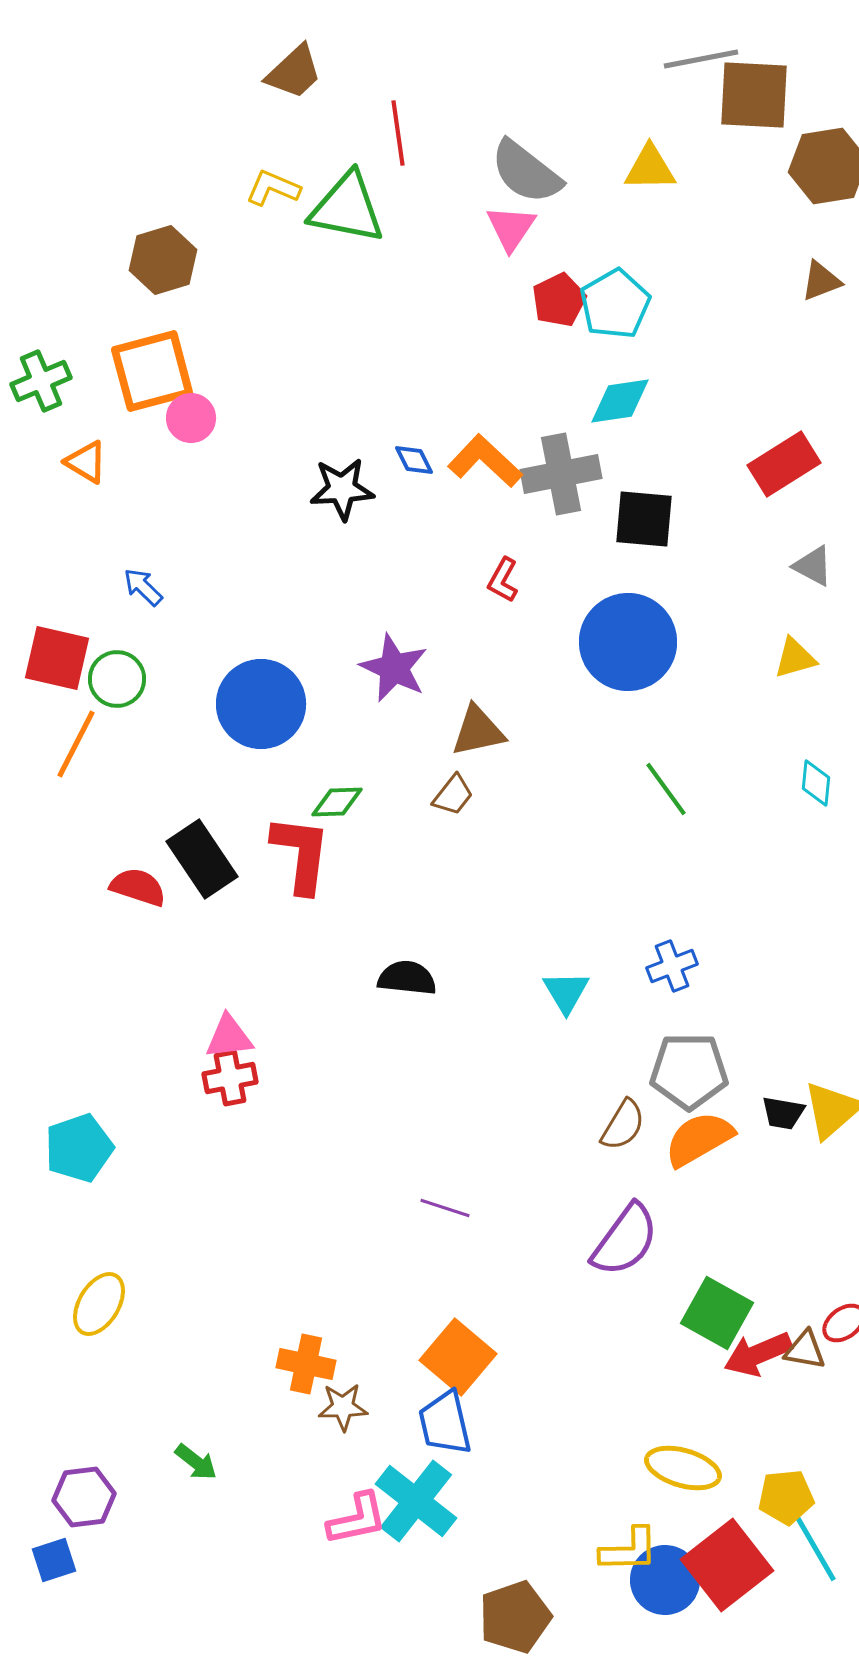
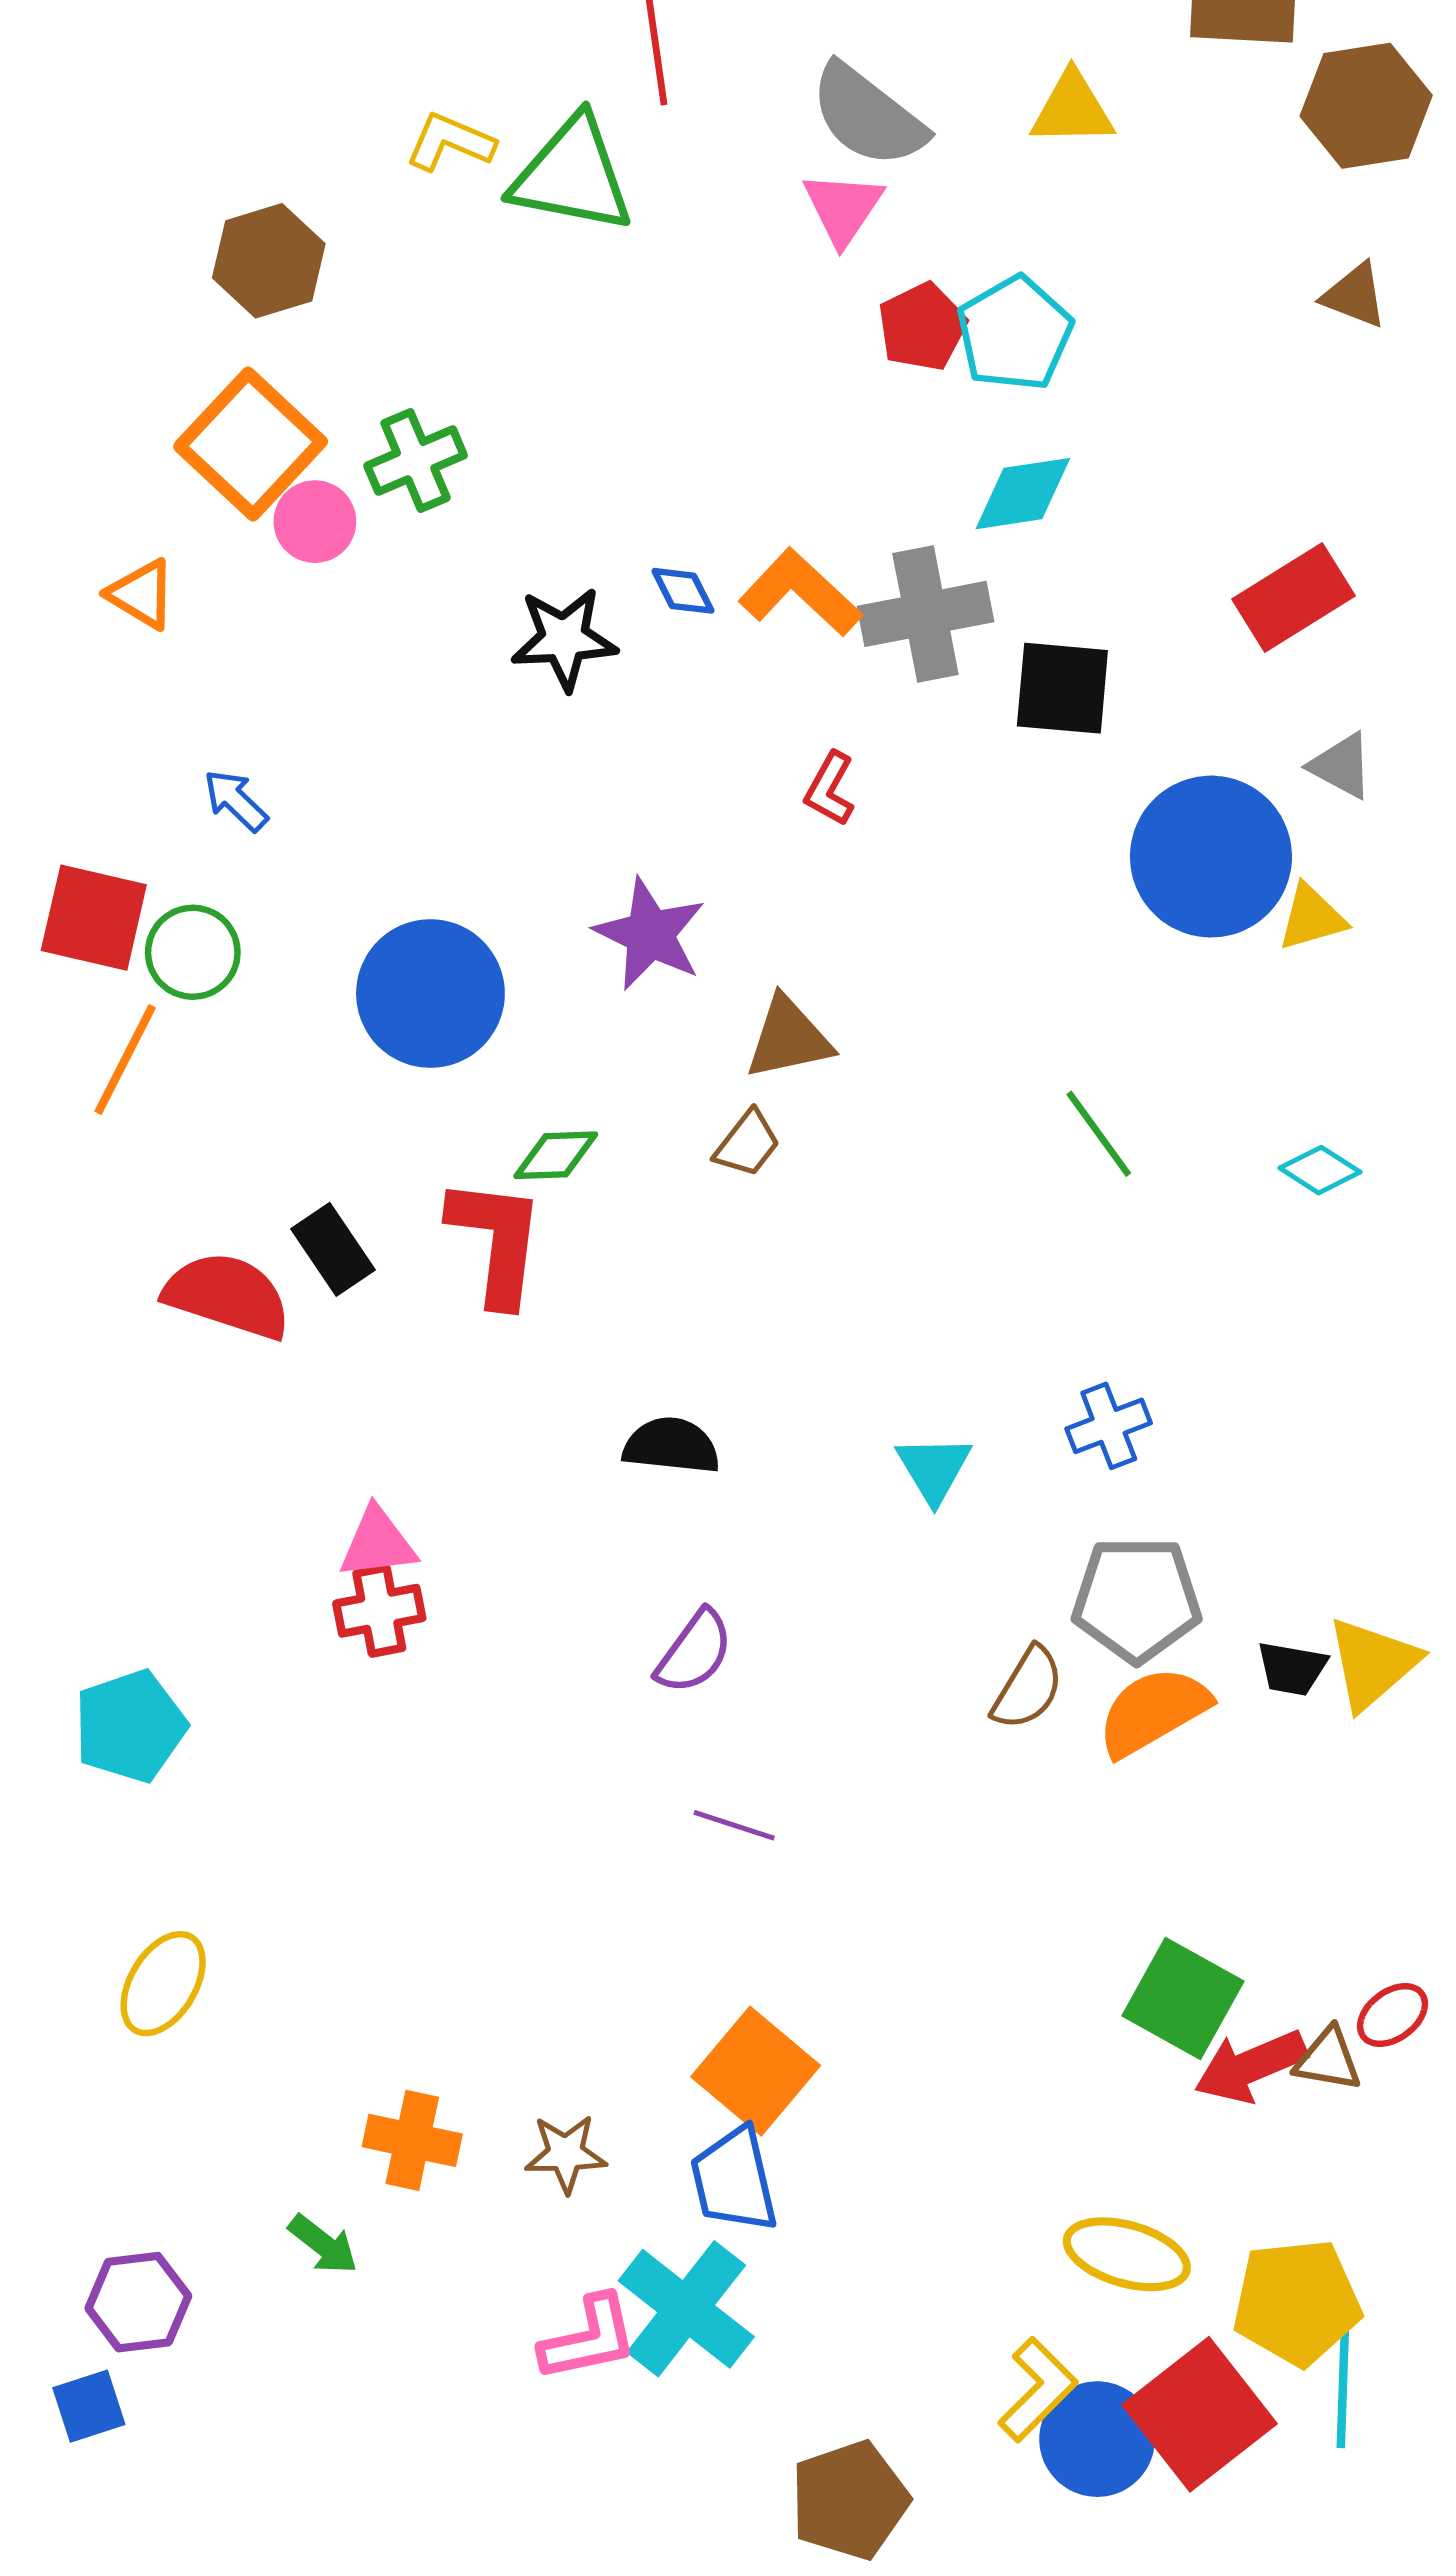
brown triangle: (821, 281) -> (1355, 295), turned 42
orange square: (152, 371) -> (251, 444), turned -32
green cross: (41, 381) -> (416, 461), moved
blue circle: (628, 642) -> (1211, 857), moved
cyan diamond: (816, 783) -> (1320, 1170), moved, turned -63
black rectangle: (202, 859) -> (333, 1249), size x0.7
red semicircle: (138, 887) -> (227, 1296), size x1.4
purple semicircle: (625, 1240) -> (694, 1652), moved, size x0.7
orange cross: (306, 1364) -> (412, 2140), moved
yellow pentagon: (786, 1497) -> (1297, 2302), size x1.4
cyan line: (814, 1546) -> (1343, 2383), turned 32
yellow L-shape: (629, 1550) -> (1038, 2390), turned -44

